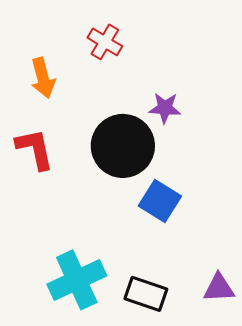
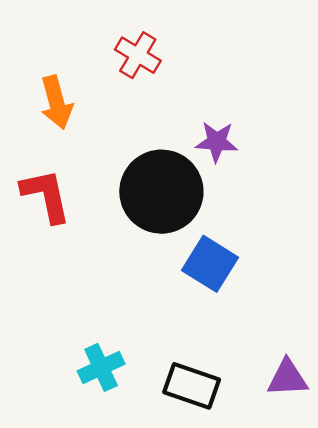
cyan cross: (77, 280) -> (101, 367), size x0.6

